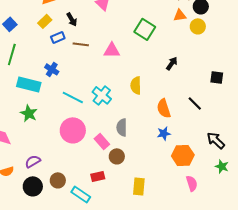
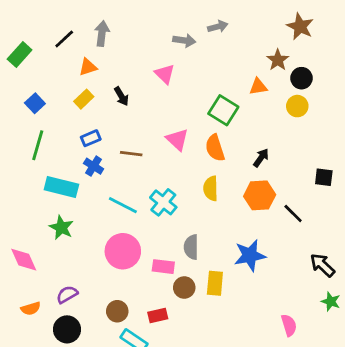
orange triangle: (180, 15) -> (258, 87), moved
blue rectangle: (58, 37) -> (91, 138), moved
brown line: (81, 44) -> (131, 154), moved
pink triangle: (112, 50) -> (177, 140), turned 42
orange semicircle: (164, 108) -> (215, 148), moved
blue star: (164, 133) -> (250, 255), size x1.6
pink rectangle: (102, 141) -> (163, 267), turned -42
orange hexagon: (183, 155) -> (260, 195), moved
brown circle: (58, 180) -> (117, 311), moved
yellow rectangle: (139, 186) -> (215, 283), moved

